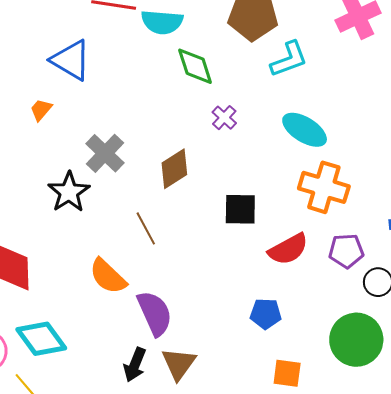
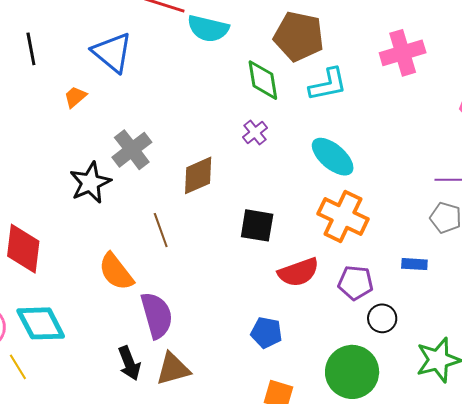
green diamond: (195, 66) -> (263, 80), moved
brown triangle: (179, 364) -> (173, 369), turned 30
black arrow: (135, 365) -> (129, 363), turned -52

